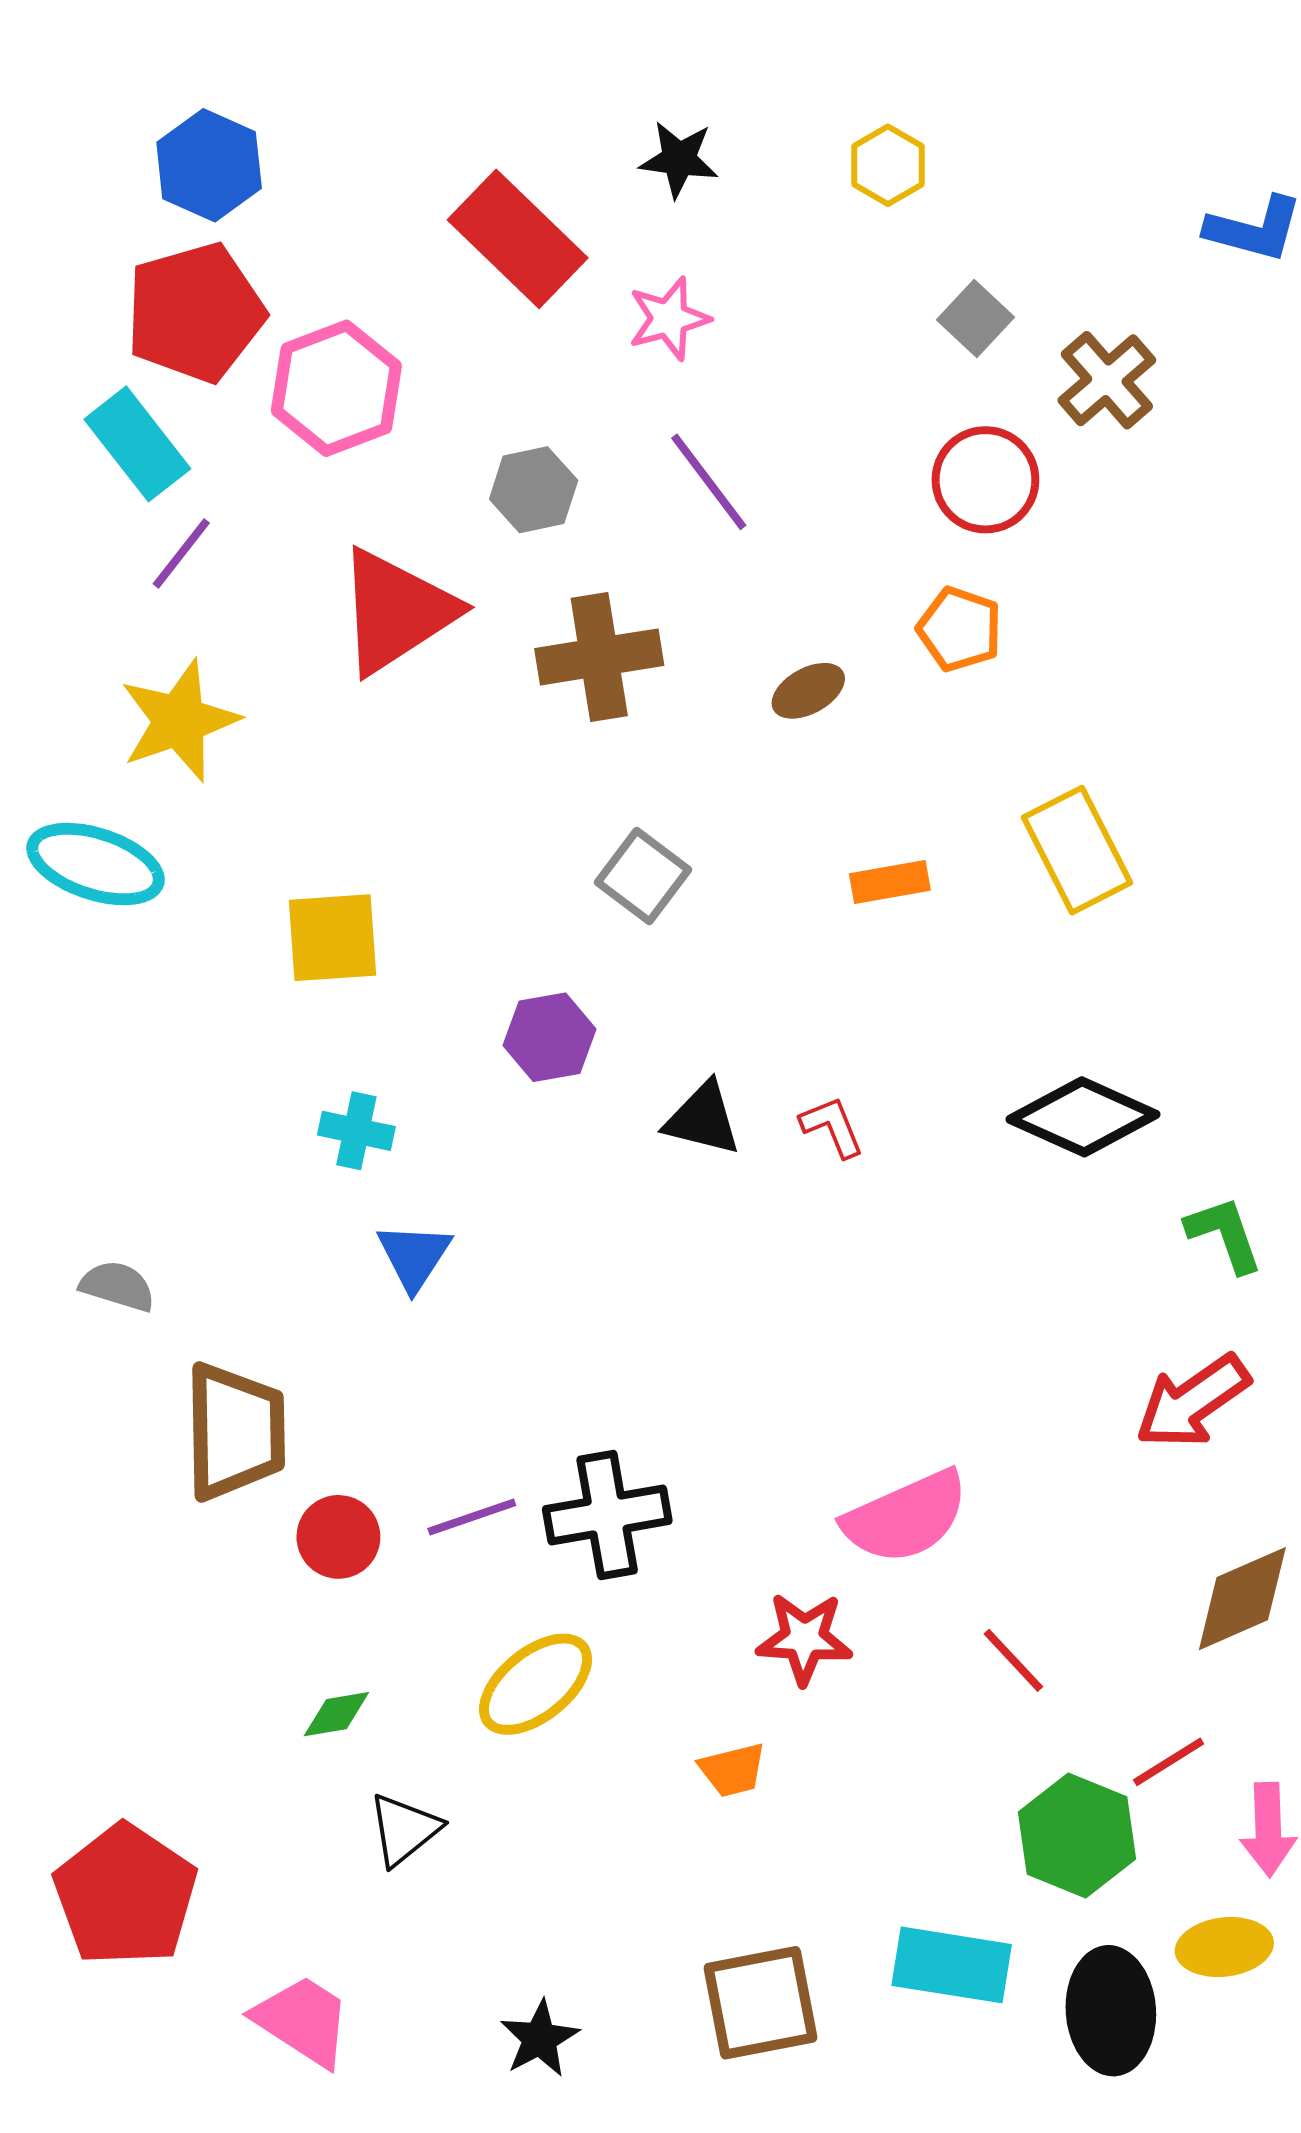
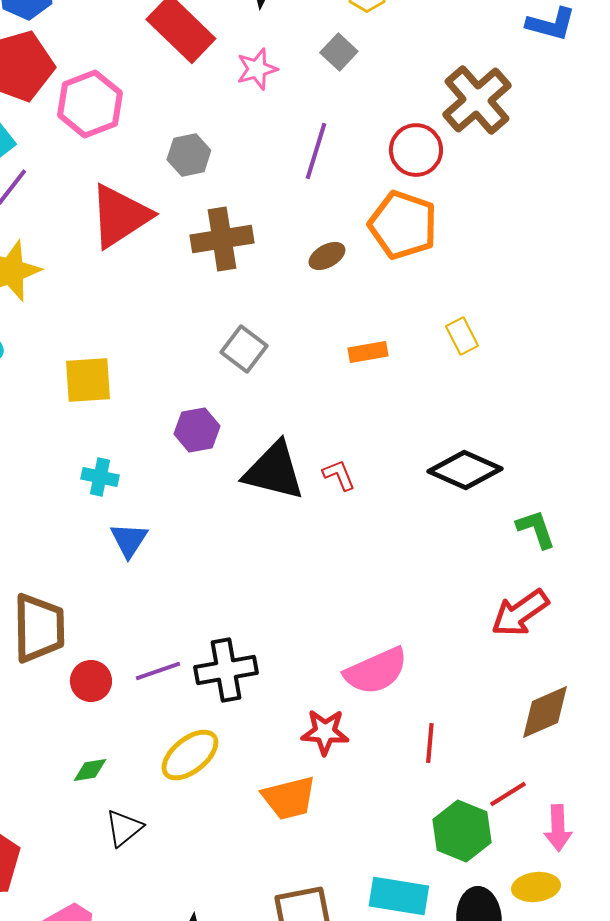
gray square: (975, 319) -> (339, 52), moved
brown cross: (1107, 380) -> (477, 100), size x1.4
purple line: (709, 482) -> (316, 151), moved, turned 54
orange pentagon: (960, 629) -> (403, 225), size x1.6
yellow rectangle: (1077, 850) -> (462, 336), size x0.6
black triangle: (703, 1119) -> (274, 471), size x1.6
red line: (1013, 1660) -> (430, 743), turned 48
orange trapezoid: (733, 1770) -> (289, 798), size x1.6

